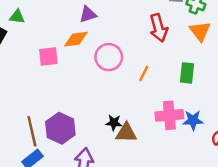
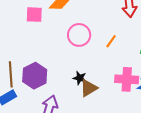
pink circle: (109, 57) -> (79, 35), moved
brown triangle: (126, 133) -> (89, 88), turned -42

